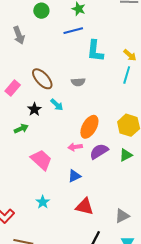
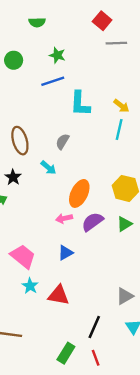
brown ellipse: (42, 79) -> (20, 141), turned 30
gray semicircle: (78, 82) -> (62, 142), turned 128
cyan arrow: (57, 105) -> (48, 168), moved
pink trapezoid: (41, 160) -> (23, 256), moved
red triangle: (85, 207) -> (59, 295), moved

